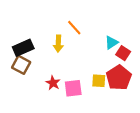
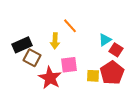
brown square: (21, 65) -> (32, 58), moved
red star: (53, 83) -> (50, 78), size x1.6
pink square: (73, 88) -> (69, 65), moved

